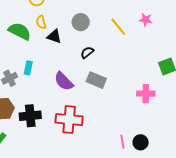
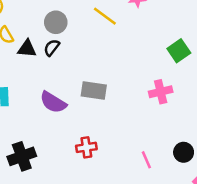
black semicircle: (87, 52) -> (52, 48), moved
red cross: (69, 120) -> (86, 147), moved, size x0.6
black circle: (141, 142) -> (184, 152), moved

